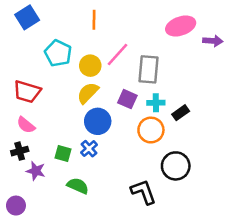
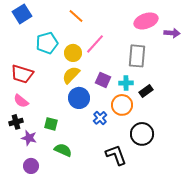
orange line: (94, 20) -> (76, 16), turned -49
cyan pentagon: (58, 53) -> (47, 43), turned 30
gray rectangle: (148, 69) -> (137, 56), moved
blue cross: (89, 149) -> (100, 118), moved
purple circle: (16, 206) -> (31, 166), moved

